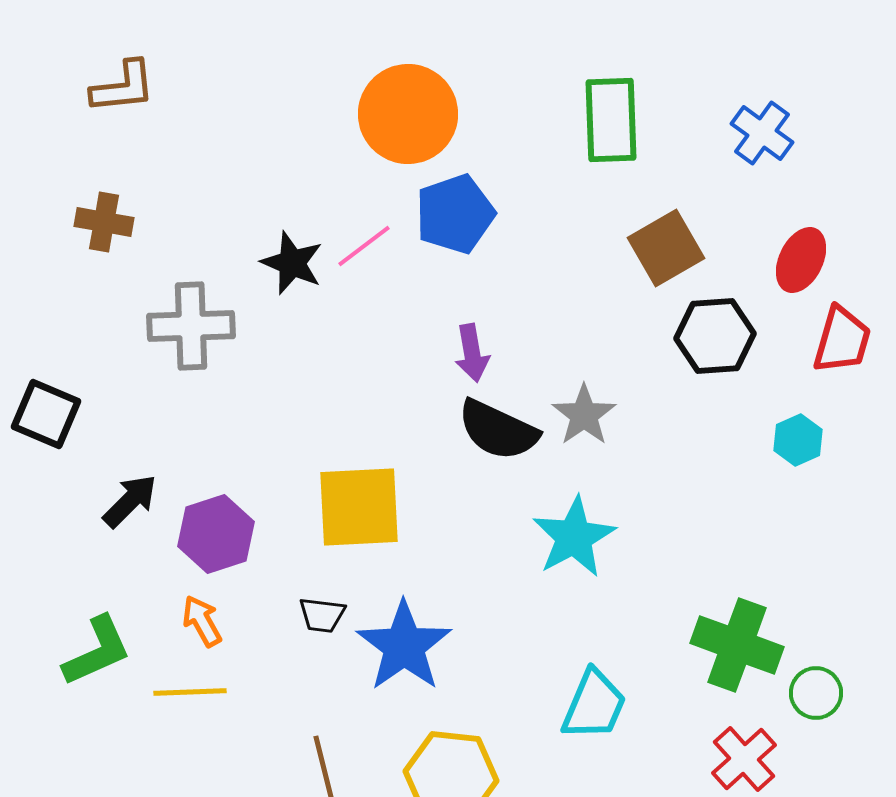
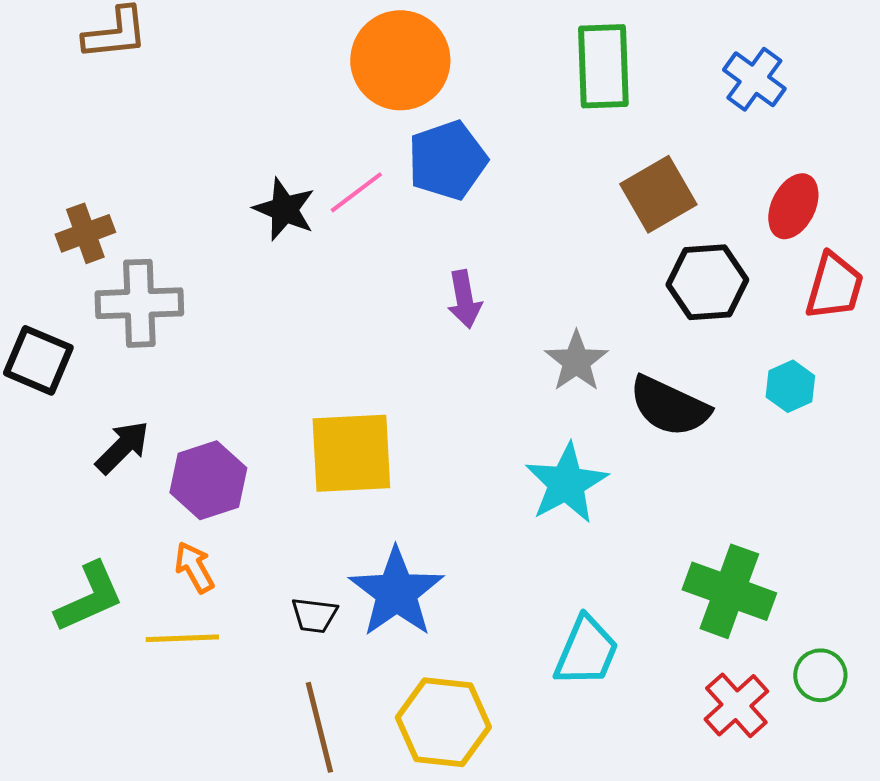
brown cross: (104, 222) -> (85, 233), moved, turned -30
gray cross: (191, 326) -> (139, 303), moved
black semicircle: (498, 430) -> (669, 406), moved
black trapezoid: (322, 615) -> (314, 615), moved
green circle: (816, 693) -> (820, 675), moved

